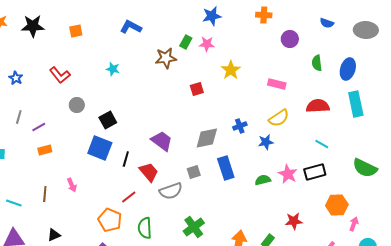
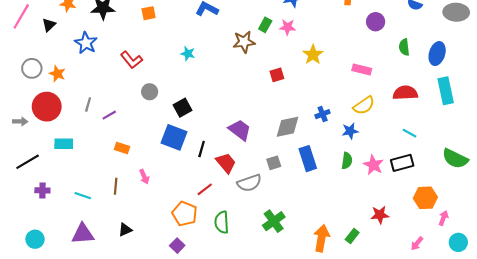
blue star: (16, 78) -> (86, 43), moved, size x1.5
orange rectangle: (45, 150) -> (122, 148), moved, turned 32
green semicircle: (263, 180) -> (347, 161), moved, turned 112

